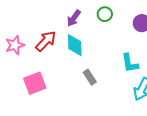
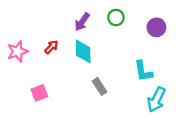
red arrow: (46, 41) -> (51, 47), size x0.6
pink square: (35, 83) -> (39, 93), size x0.7

